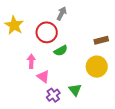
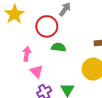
green semicircle: (61, 51) -> (59, 47), turned -152

